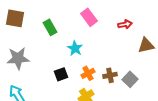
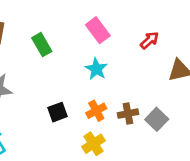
red arrow: (125, 24) -> (149, 40), turned -32
cyan star: (75, 48) -> (96, 69), moved

